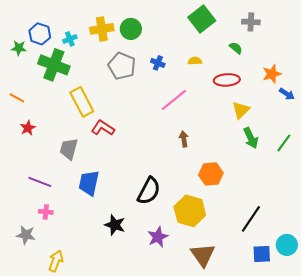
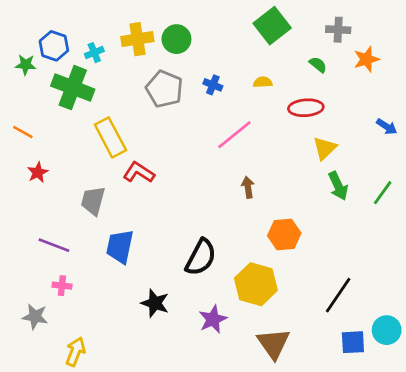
orange star: (272, 74) -> (366, 59), moved

